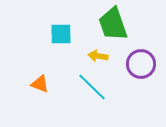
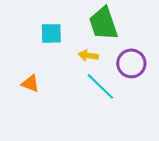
cyan line: (92, 87) -> (100, 86), moved

